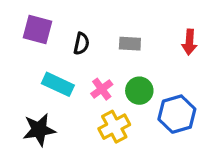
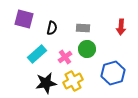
cyan rectangle: (58, 84) -> (37, 54), turned -66
green circle: (139, 91) -> (87, 49), moved
black star: (39, 130) -> (46, 83), moved

